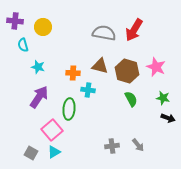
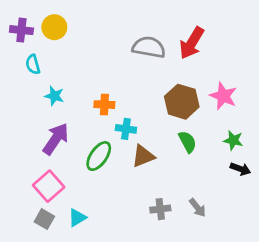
yellow circle: (43, 27) -> (54, 27), moved
brown triangle: (100, 66) -> (143, 156), moved, turned -36
green ellipse: (69, 109) -> (99, 156), turned 30
pink square: (52, 130) -> (49, 186), moved

